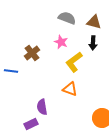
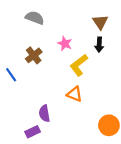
gray semicircle: (67, 18) -> (35, 18), moved
brown triangle: (94, 22) -> (100, 22), turned 42
blue line: (11, 71) -> (11, 75), turned 48

